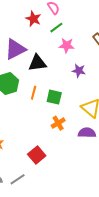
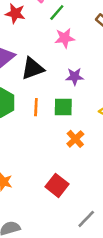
green line: (56, 28) -> (57, 13), moved
purple star: (79, 71) -> (75, 77), moved
gray line: (18, 179) -> (86, 219), moved

